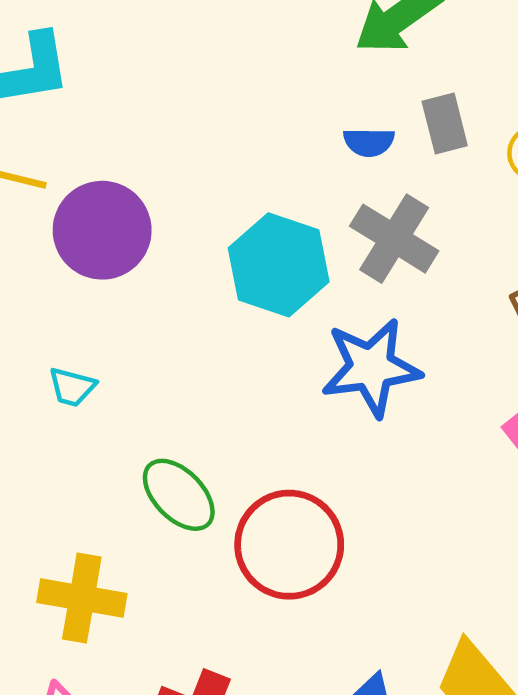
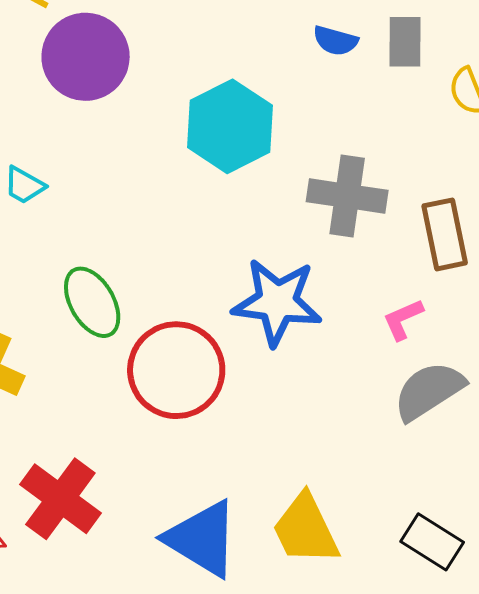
gray cross: (394, 239) -> (347, 196), moved, turned -38
blue star: (371, 367) -> (277, 302), moved

